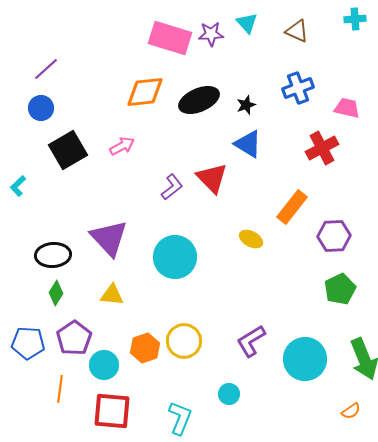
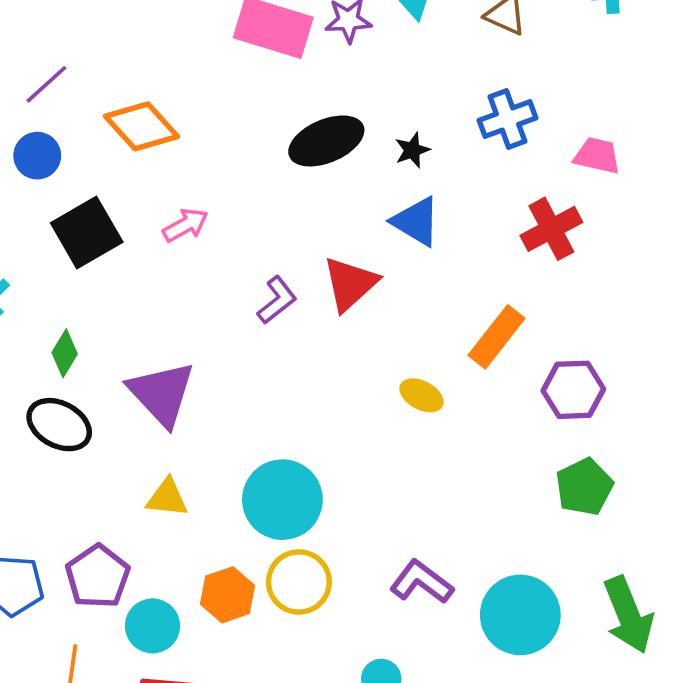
orange diamond: (145, 92) -> (142, 126), moved, turned 54
red triangle: (212, 178) -> (350, 284), turned 32
black ellipse: (53, 255) -> (59, 425), turned 32
cyan circle: (175, 257) -> (282, 500), moved
green diamond: (56, 293) -> (65, 353), moved
purple L-shape: (251, 341) -> (421, 582), turned 68

